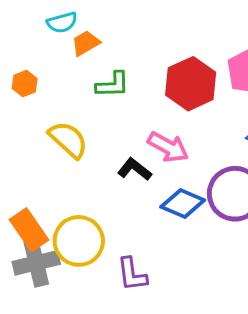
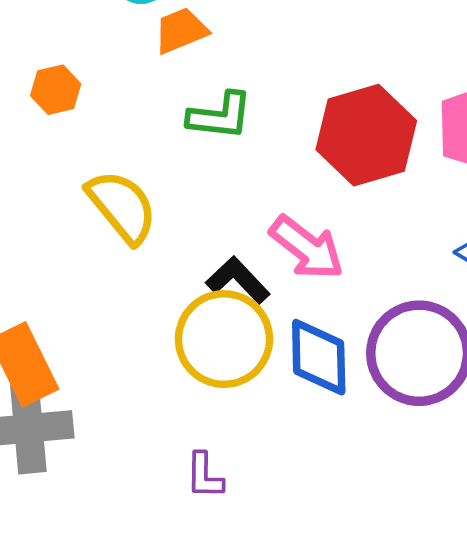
blue diamond: (183, 203) -> (319, 357), turned 57
yellow circle: (79, 241) -> (224, 339), moved
purple L-shape: (132, 274) -> (204, 476), size x0.7

